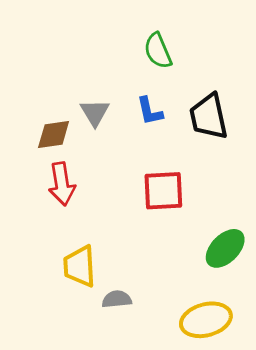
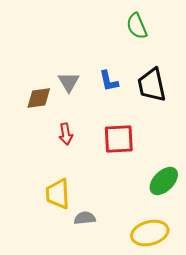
green semicircle: (158, 51) -> (137, 26), moved
red arrow: (62, 184) -> (66, 134), moved, size x0.7

